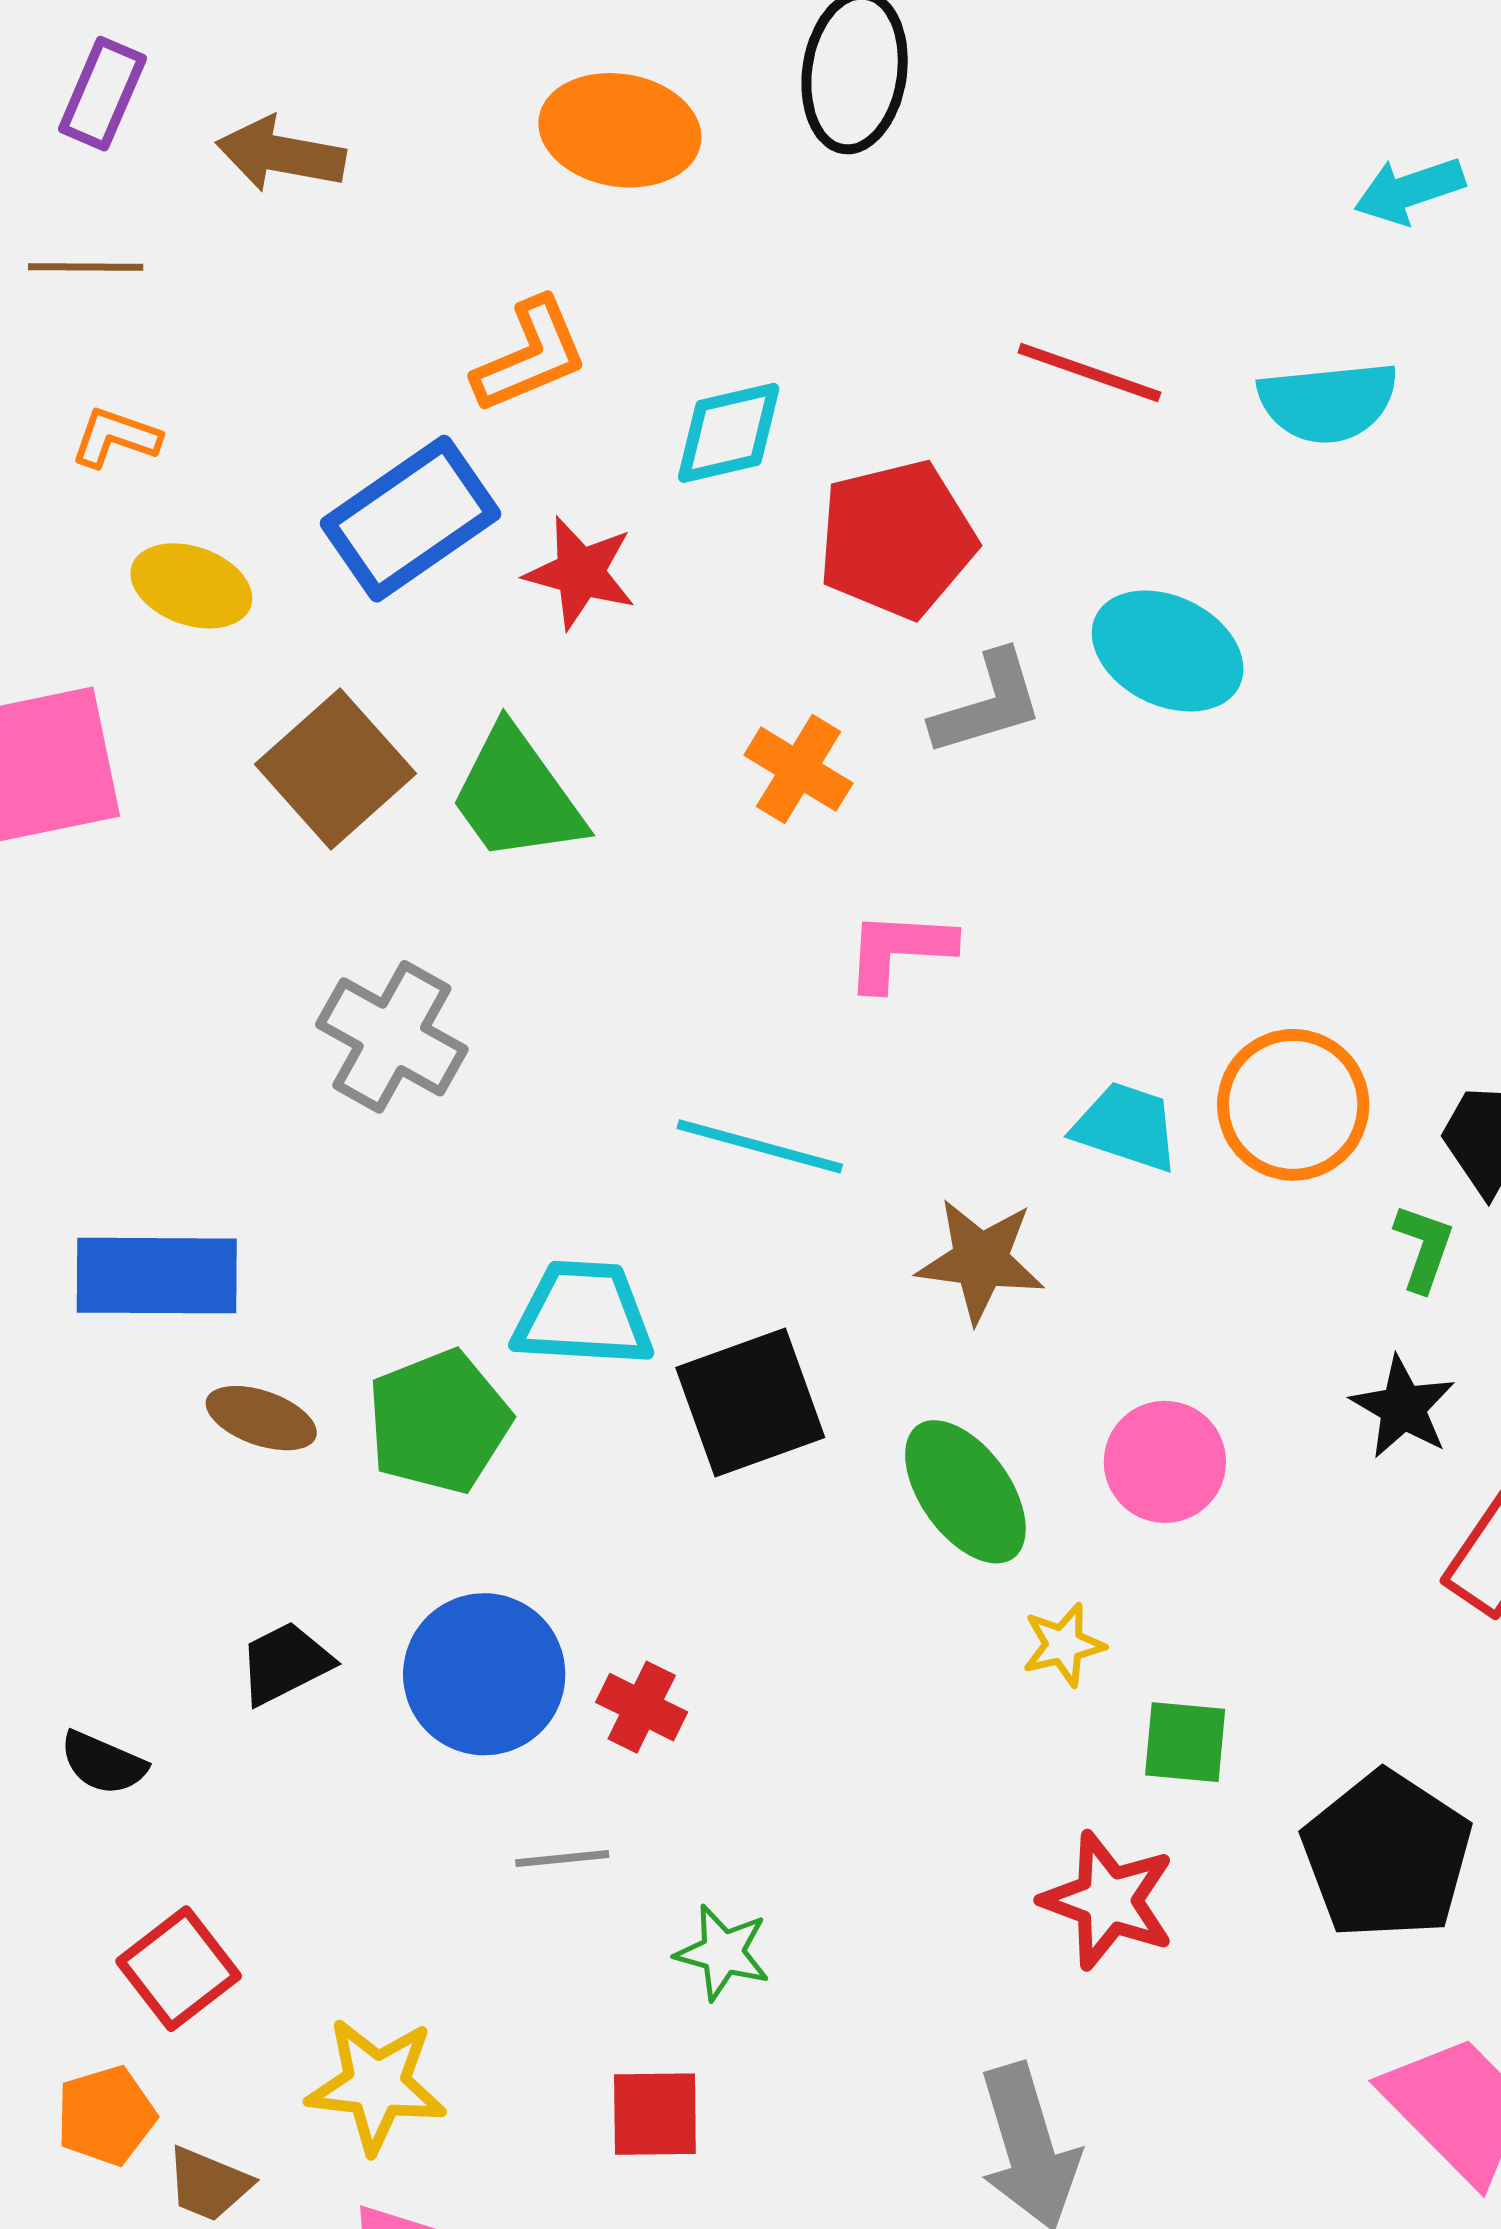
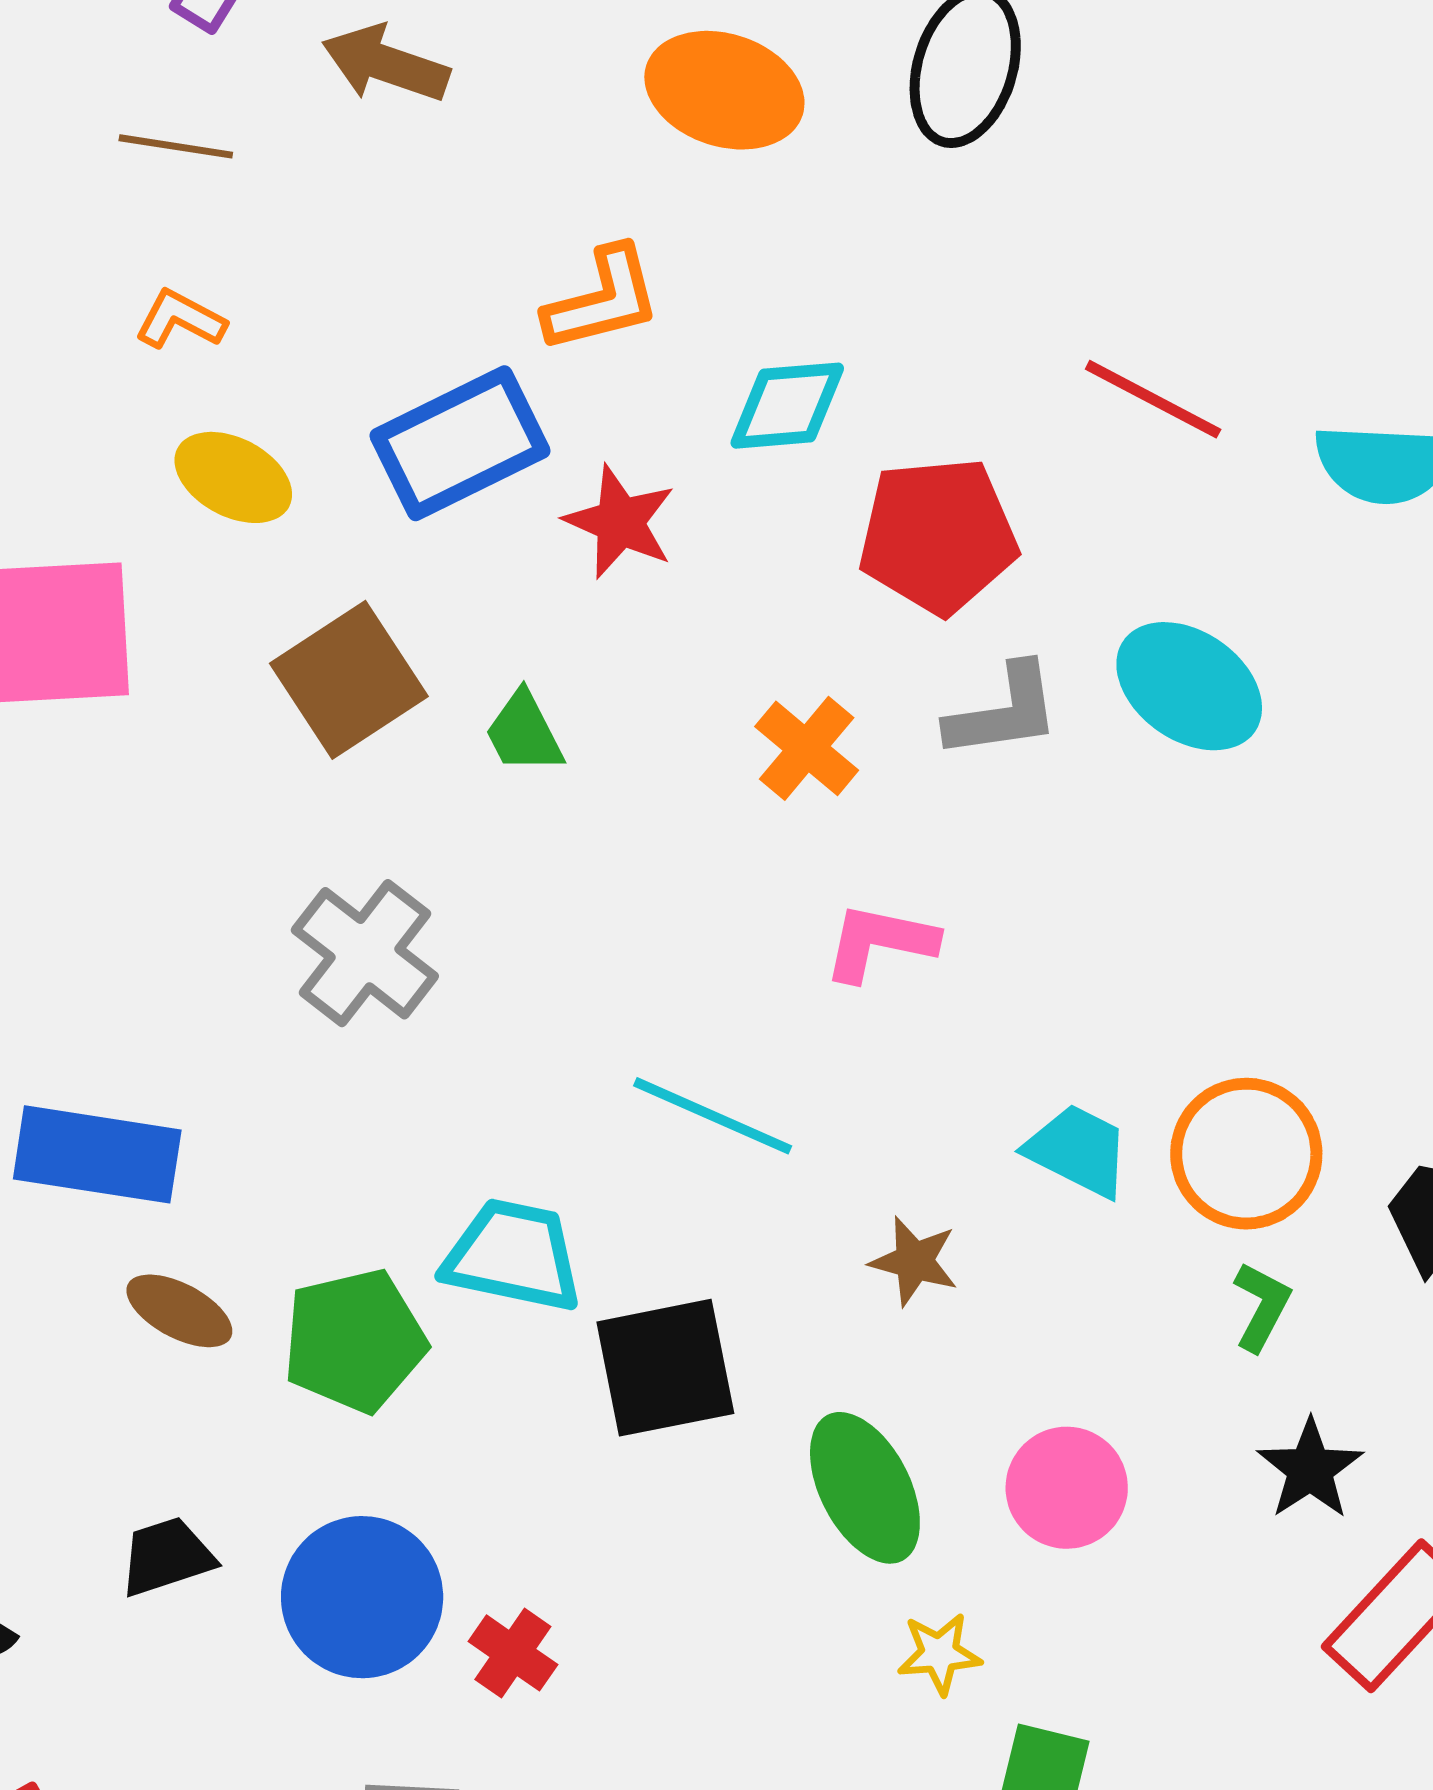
green trapezoid: (517, 795) -> (524, 733), size x0.6
green L-shape: (1424, 1248) -> (1262, 1306), moved
brown star: (981, 1260) -> (914, 1261), size x0.7

